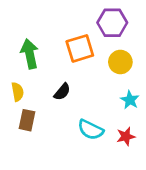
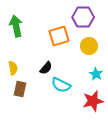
green arrow: (30, 54) -> (16, 26), moved
cyan semicircle: (91, 130) -> (61, 85), moved
red star: (126, 136) -> (93, 101), size x1.5

